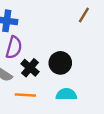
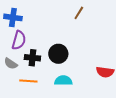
black cross: (30, 68) -> (32, 58), turned -35

